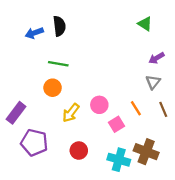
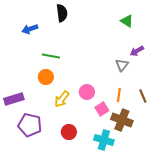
black semicircle: (59, 26) -> (62, 13), moved
gray triangle: (153, 82) -> (122, 65), moved
orange line: (136, 108) -> (119, 95), turned 40
purple rectangle: (16, 113) -> (14, 99), turned 36
brown cross: (146, 152) -> (122, 120), moved

